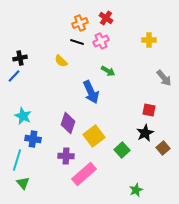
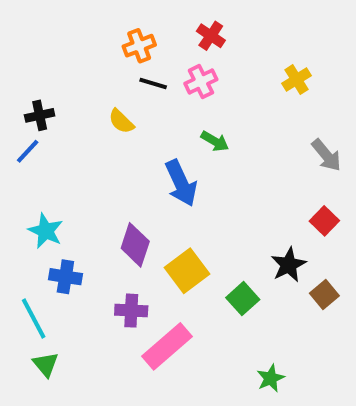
orange cross: (80, 23) -> (139, 46), moved
yellow cross: (149, 40) -> (296, 80), turned -32
red square: (149, 110) -> (324, 221), moved, turned 32
cyan line: (17, 160) -> (34, 319), turned -45

